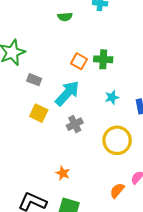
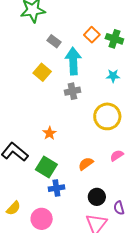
gray rectangle: (34, 80) -> (54, 41), moved
cyan arrow: (67, 93) -> (73, 61), turned -60
orange semicircle: (117, 191) -> (86, 164), moved

